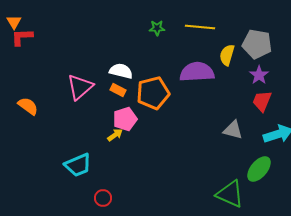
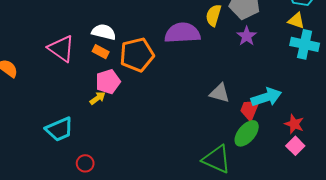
pink triangle: (80, 87) -> (61, 48), turned -44
red trapezoid: (262, 101) -> (250, 110), moved

